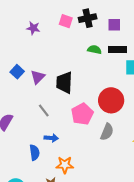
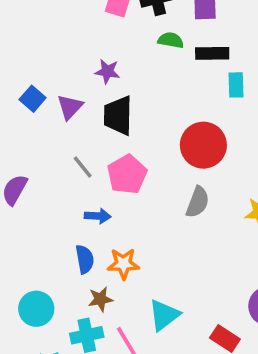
purple star: (33, 28) -> (107, 71), moved
green semicircle: (94, 50) -> (171, 40), moved
pink pentagon: (82, 114) -> (127, 174), moved
blue semicircle: (35, 152) -> (85, 259), moved

